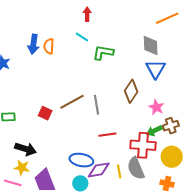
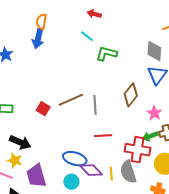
red arrow: (87, 14) -> (94, 14), turned -80
orange semicircle: (49, 46) -> (41, 22), moved
purple diamond: (99, 170) -> (91, 170), turned 50

